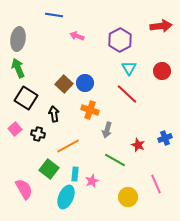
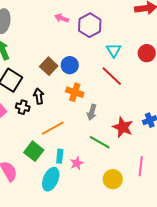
purple hexagon: (120, 40) -> (90, 25), moved
black cross: (38, 134) -> (23, 107), moved
red star: (138, 145) -> (123, 127), size x1.5
pink line: (156, 184) -> (141, 166), turned 30

